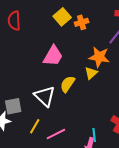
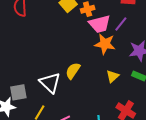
pink trapezoid: (53, 56) -> (100, 24), moved, turned 45
yellow triangle: (91, 73) -> (112, 76), moved

